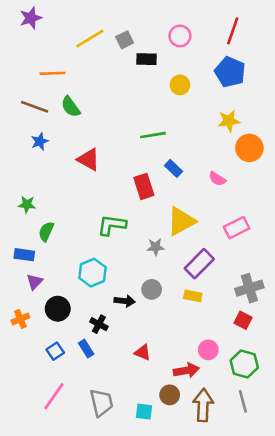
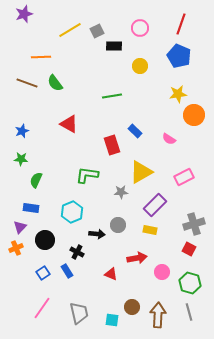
green line: (153, 135) -> (112, 96), moved
blue star: (40, 141) -> (22, 131), moved
blue rectangle: (24, 255) -> (31, 208), moved
purple triangle: (35, 282) -> (20, 227), moved
red arrow: (186, 370) -> (137, 258), moved

